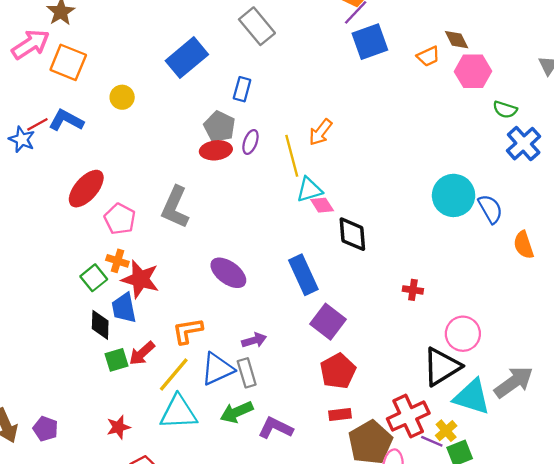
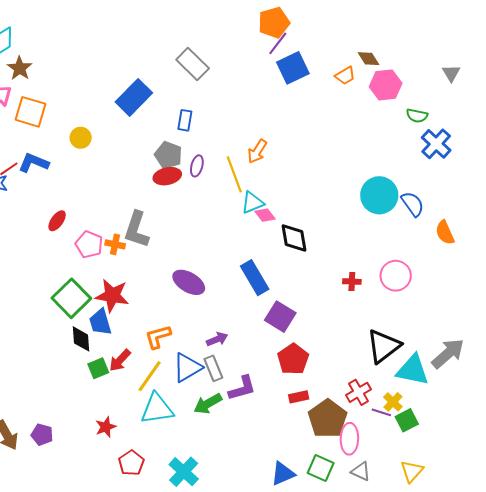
red ellipse: (86, 189) -> (57, 221), size x0.6
orange cross: (117, 261) -> (115, 244), moved
green square: (94, 278) -> (71, 298), size x1.6
pink circle: (463, 334) -> (396, 276), moved
red cross: (408, 416) -> (358, 392), size x0.7
purple L-shape: (275, 428) -> (242, 388), moved, turned 144

